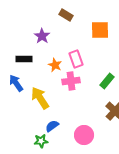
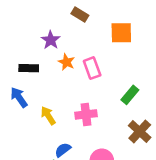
orange star: (55, 65) -> (66, 62), moved
pink cross: (71, 81) -> (86, 114), moved
yellow arrow: (40, 98) -> (48, 116), size x0.7

